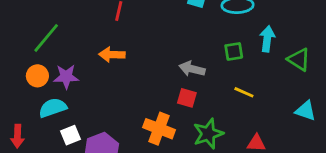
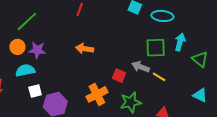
green square: (234, 51) -> (156, 48), size x1.5
orange arrow: (112, 55) -> (84, 49), moved
gray arrow: (192, 69) -> (141, 67), moved
orange cross: (159, 129) -> (97, 94), turned 35

